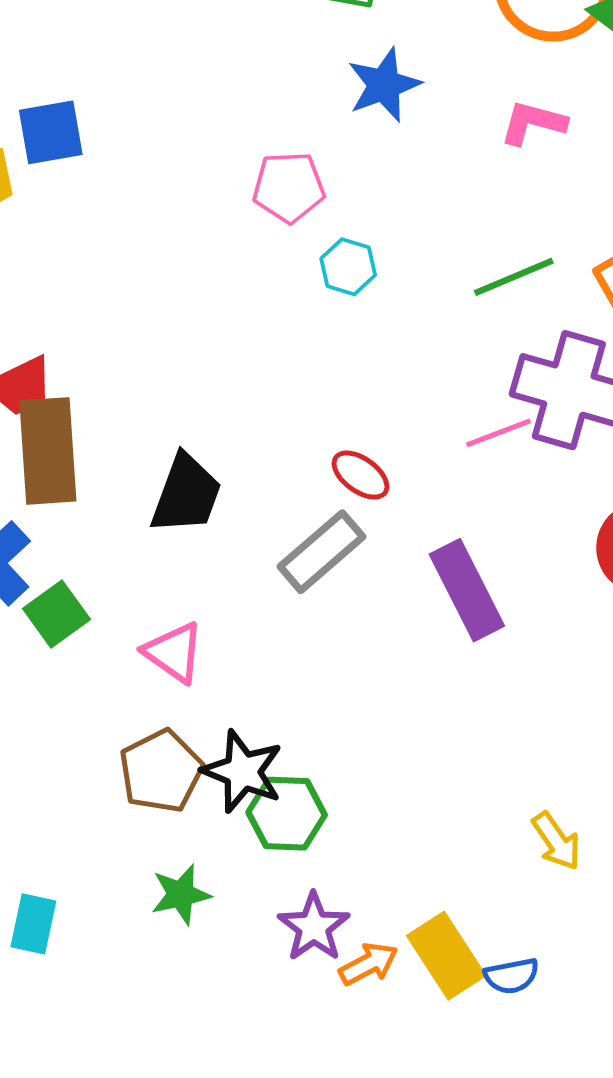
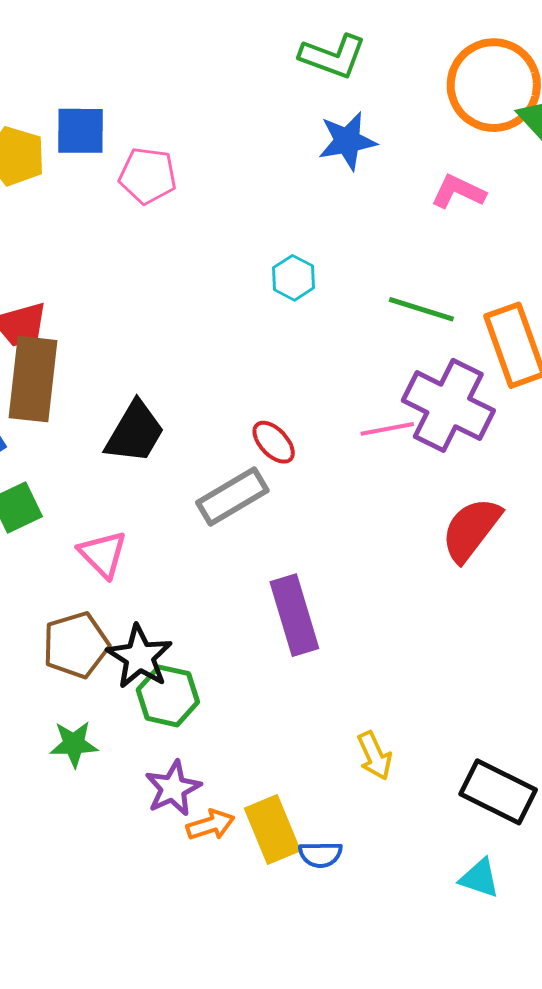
pink pentagon: (289, 187) -> (148, 176), moved
green line: (514, 277) -> (421, 309), turned 30
purple rectangle: (467, 590) -> (294, 615), moved

